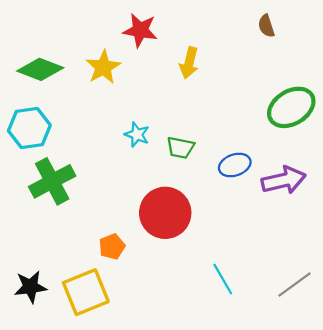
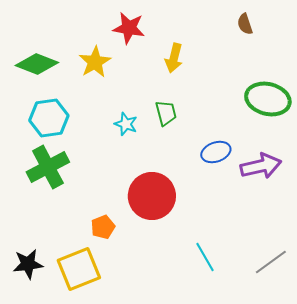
green ellipse: (291, 107) -> (268, 99), turned 45
cyan hexagon: (29, 128) -> (49, 118), moved
green trapezoid: (180, 148) -> (166, 113), moved, turned -116

